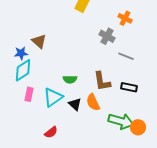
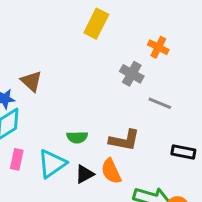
brown L-shape: (102, 81) -> (124, 140), turned -70
black rectangle: (129, 87) -> (183, 152), moved
black triangle: (75, 104) -> (85, 174), turned 48

